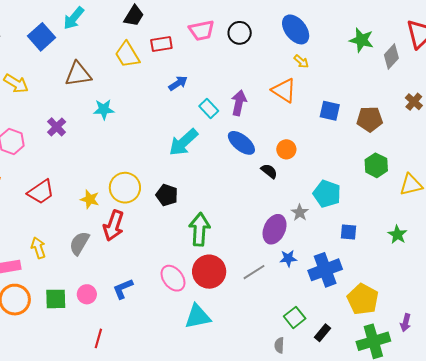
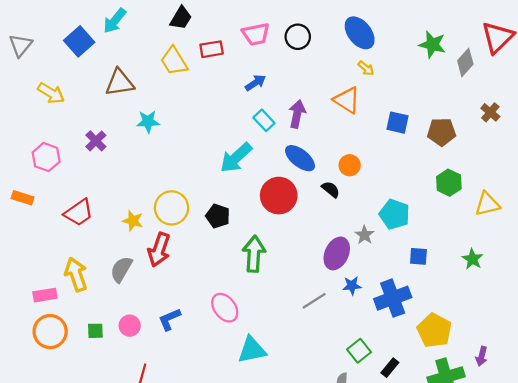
blue arrow: (178, 83) -> (255, 83), moved
yellow arrow: (38, 248) -> (76, 274), size x1.4
red circle: (209, 272) -> (279, 196), moved
green square: (56, 299) -> (95, 331), size x0.7

